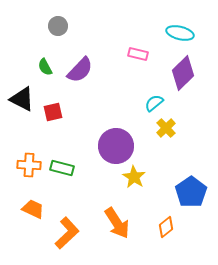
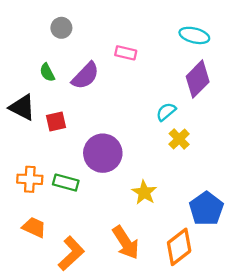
pink rectangle: (138, 54) -> (126, 53), moved
purple circle: (116, 146) -> (103, 153), moved
orange diamond: (166, 227) -> (179, 247), size x1.6

